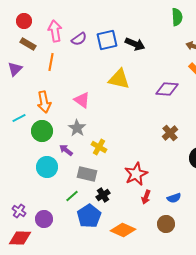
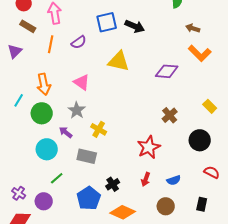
purple semicircle: (79, 39) -> (79, 42), moved
cyan line: (19, 118) -> (19, 100), turned -32
red star: (136, 174) -> (149, 147), moved
black cross: (103, 195) -> (113, 184), moved
green line: (72, 196) -> (57, 178), moved

